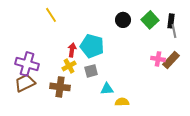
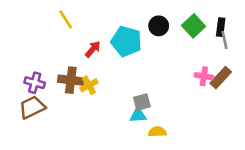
cyan pentagon: (92, 46) -> (126, 41), moved
red arrow: (72, 50) -> (93, 49), moved, turned 32
purple cross: (27, 64) -> (35, 83), size x0.7
gray square: (91, 71) -> (142, 102), moved
brown cross: (60, 87) -> (71, 80), moved

